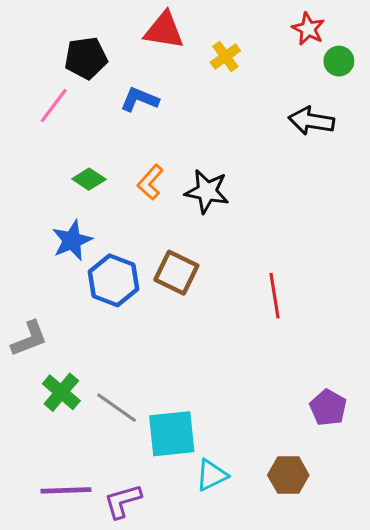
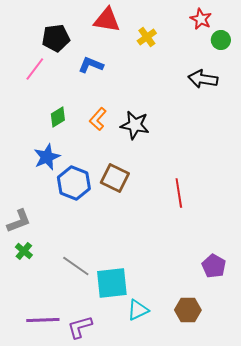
green diamond: (89, 179) -> (58, 117), turned -65
green cross: (61, 392) -> (24, 251), moved, size x0.7

